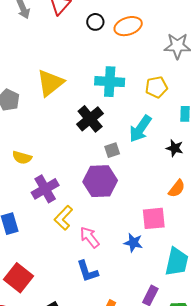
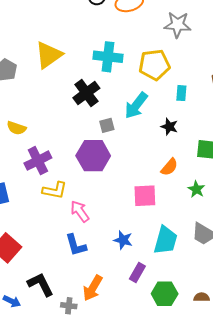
yellow pentagon: (156, 87) -> (154, 65), size x1.4
yellow L-shape: (63, 218) -> (55, 190), turned -125
blue star: (133, 243) -> (123, 240), moved

